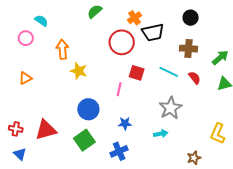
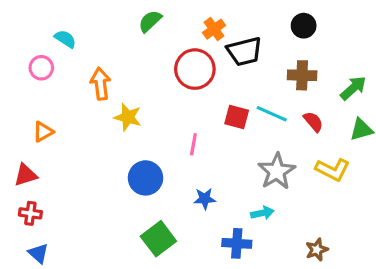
red square: (137, 73) -> (237, 117), moved
red triangle: (46, 130) -> (25, 175), moved, size x0.7
yellow L-shape: (218, 134) -> (333, 170), moved, turned -85
green square: (84, 140) -> (158, 239), moved
blue cross: (119, 151) -> (237, 243), moved, turned 30

